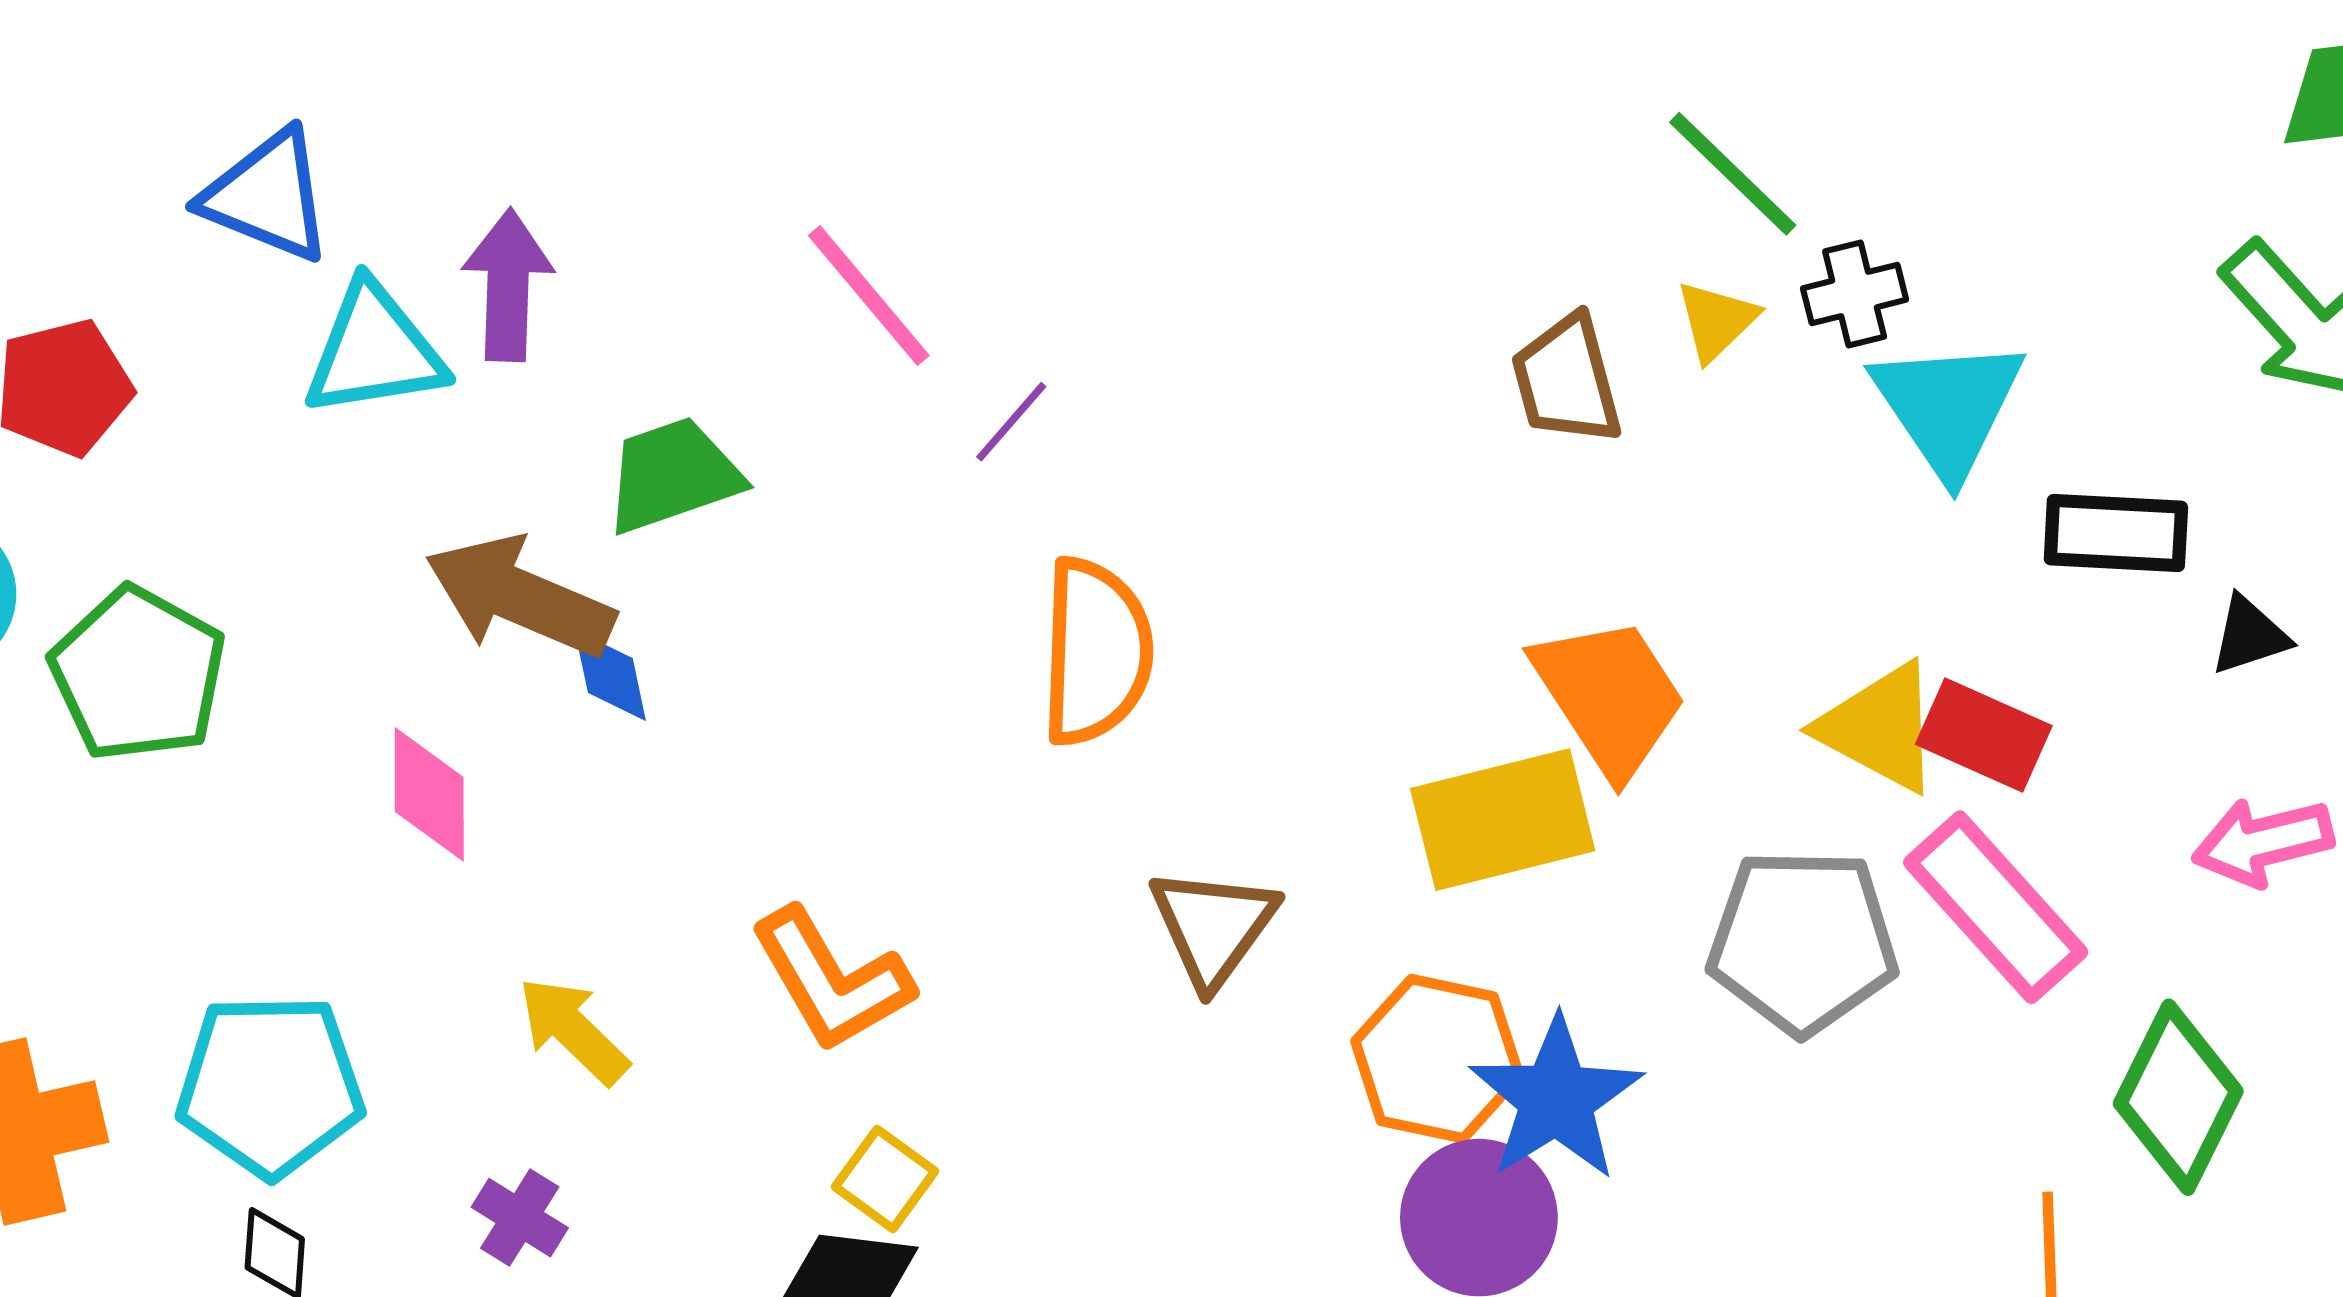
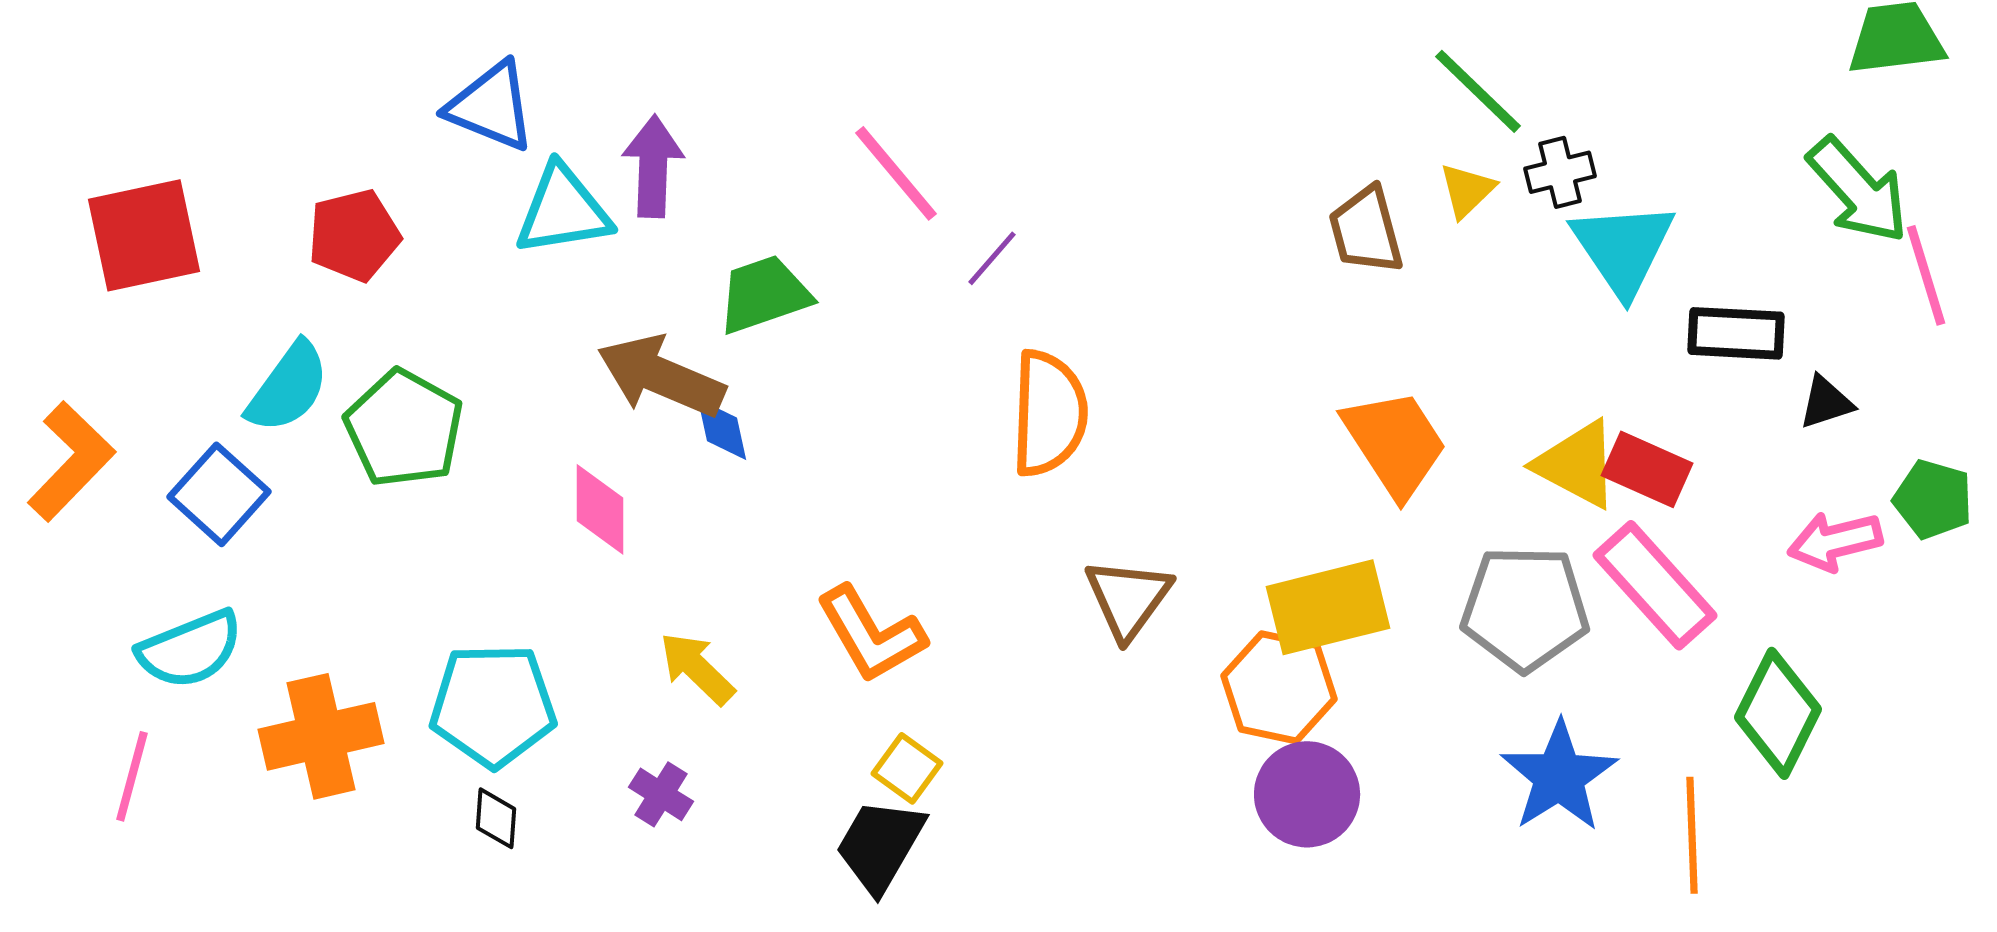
yellow rectangle: (1503, 820) -> (1328, 607), moved
blue star: (1556, 1099) -> (1559, 776), moved

